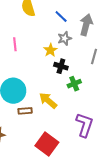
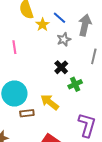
yellow star: (50, 50) -> (43, 25), moved
black cross: (61, 66) -> (61, 67), turned 32

